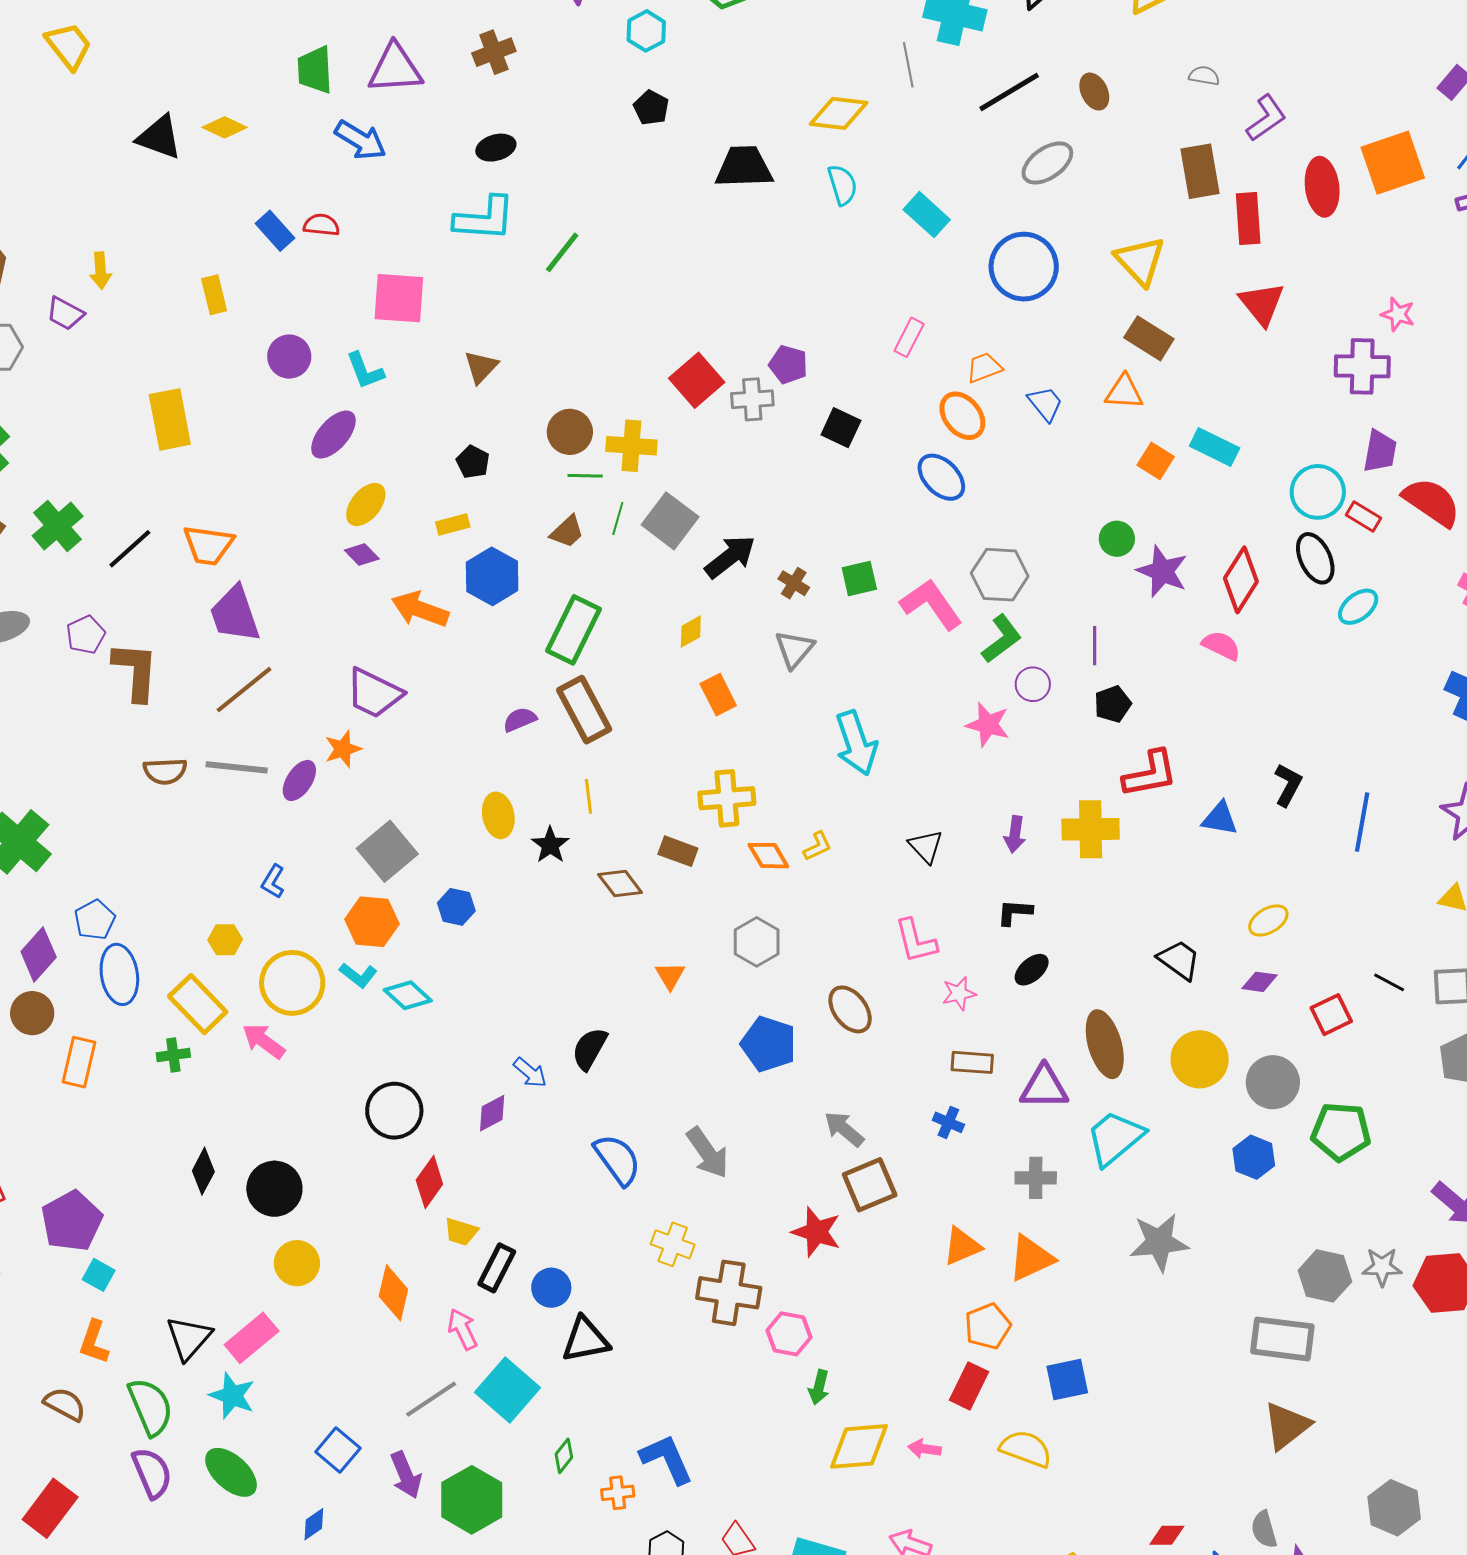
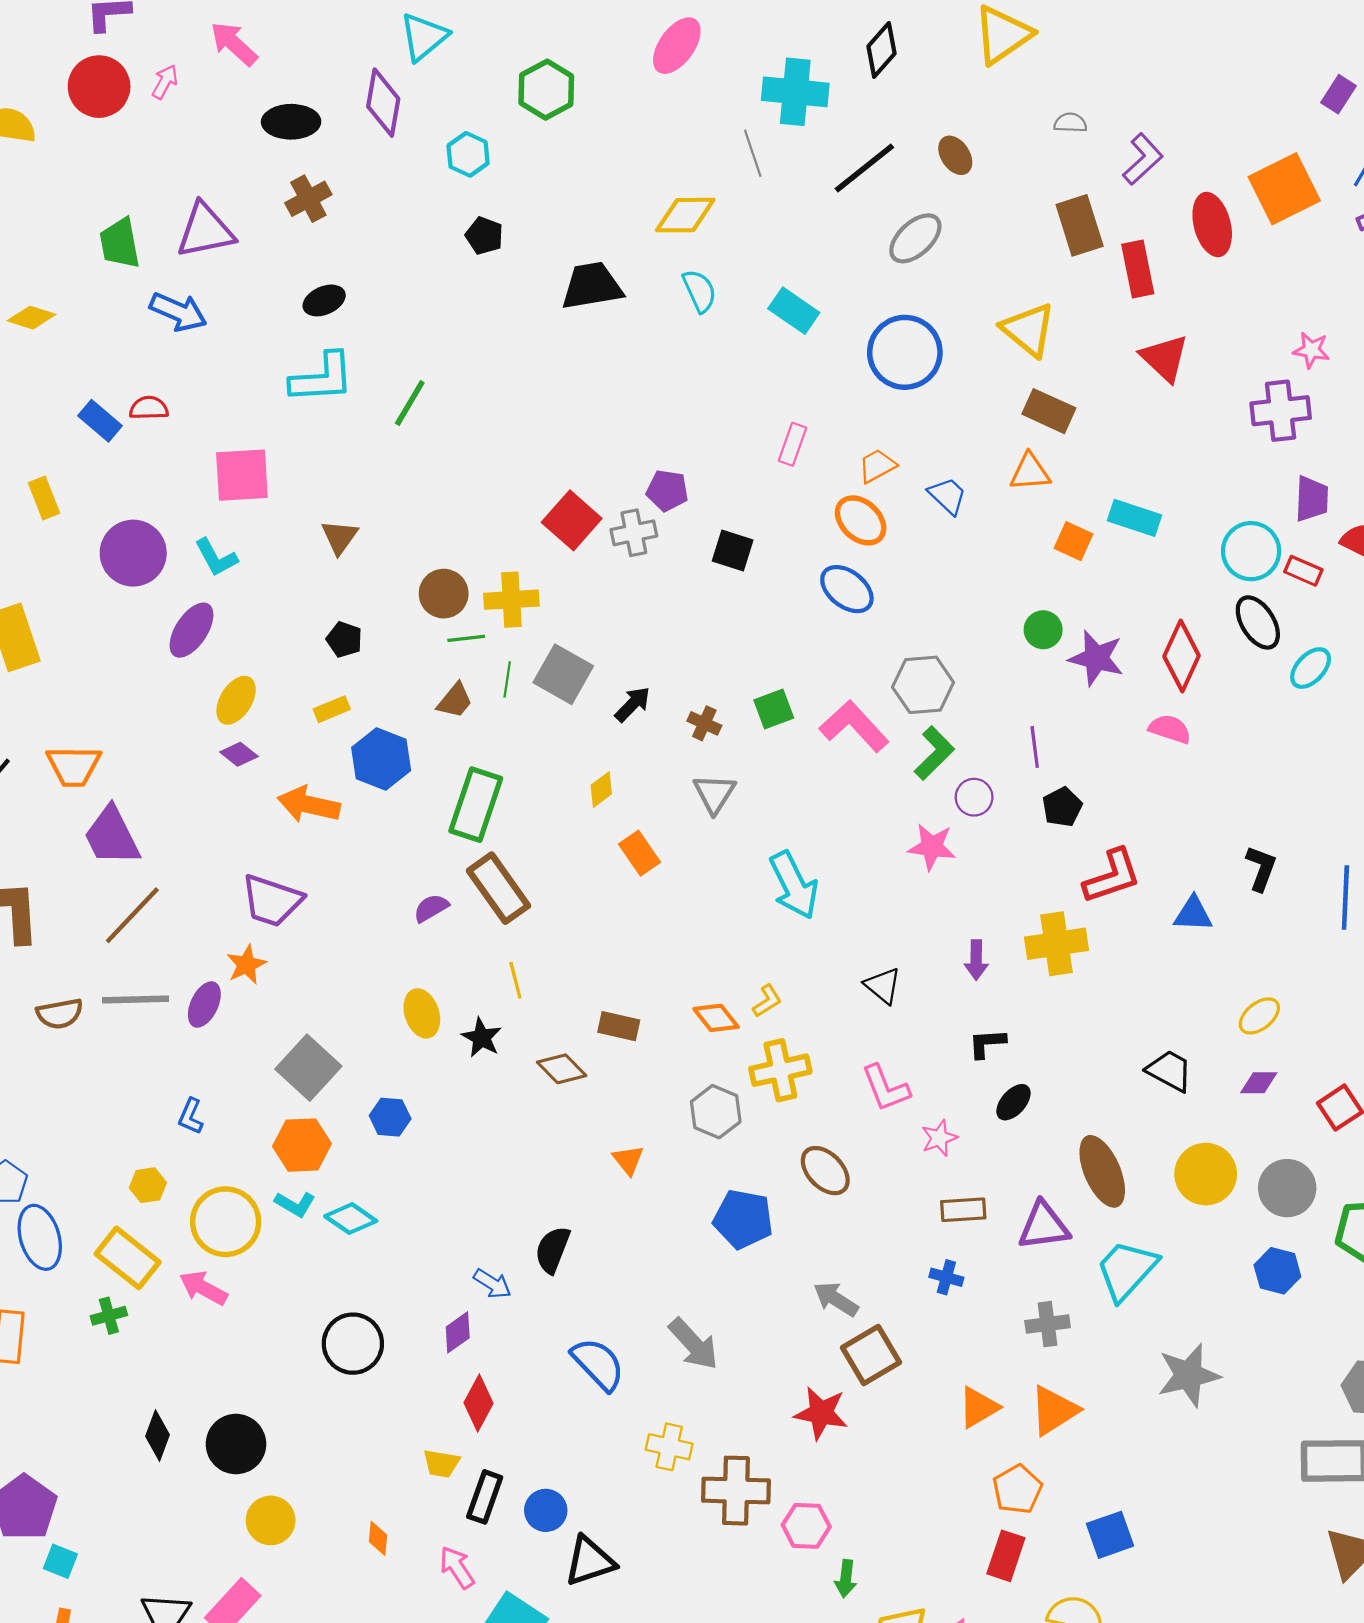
purple circle: (289, 357) -> (133, 553), size x1.4
black arrow: (730, 557) -> (633, 704), size x0.7
yellow cross: (727, 798) -> (780, 1070), moved
red diamond: (429, 1182) -> (478, 1403), moved
orange diamond: (393, 1293) -> (378, 1538), size x0.6

